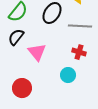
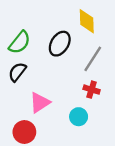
gray line: (80, 26) -> (93, 59), turned -60
pink triangle: (37, 52) -> (40, 103), moved, turned 36

